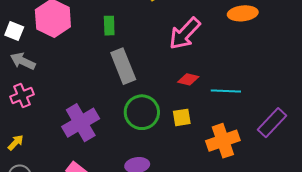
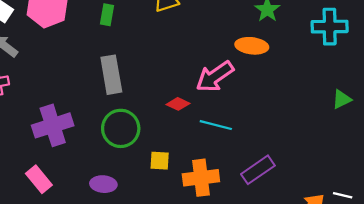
green rectangle: (109, 26) -> (107, 15), moved
pink arrow: (185, 34) -> (215, 77), moved
yellow square: (182, 117) -> (160, 161), moved

